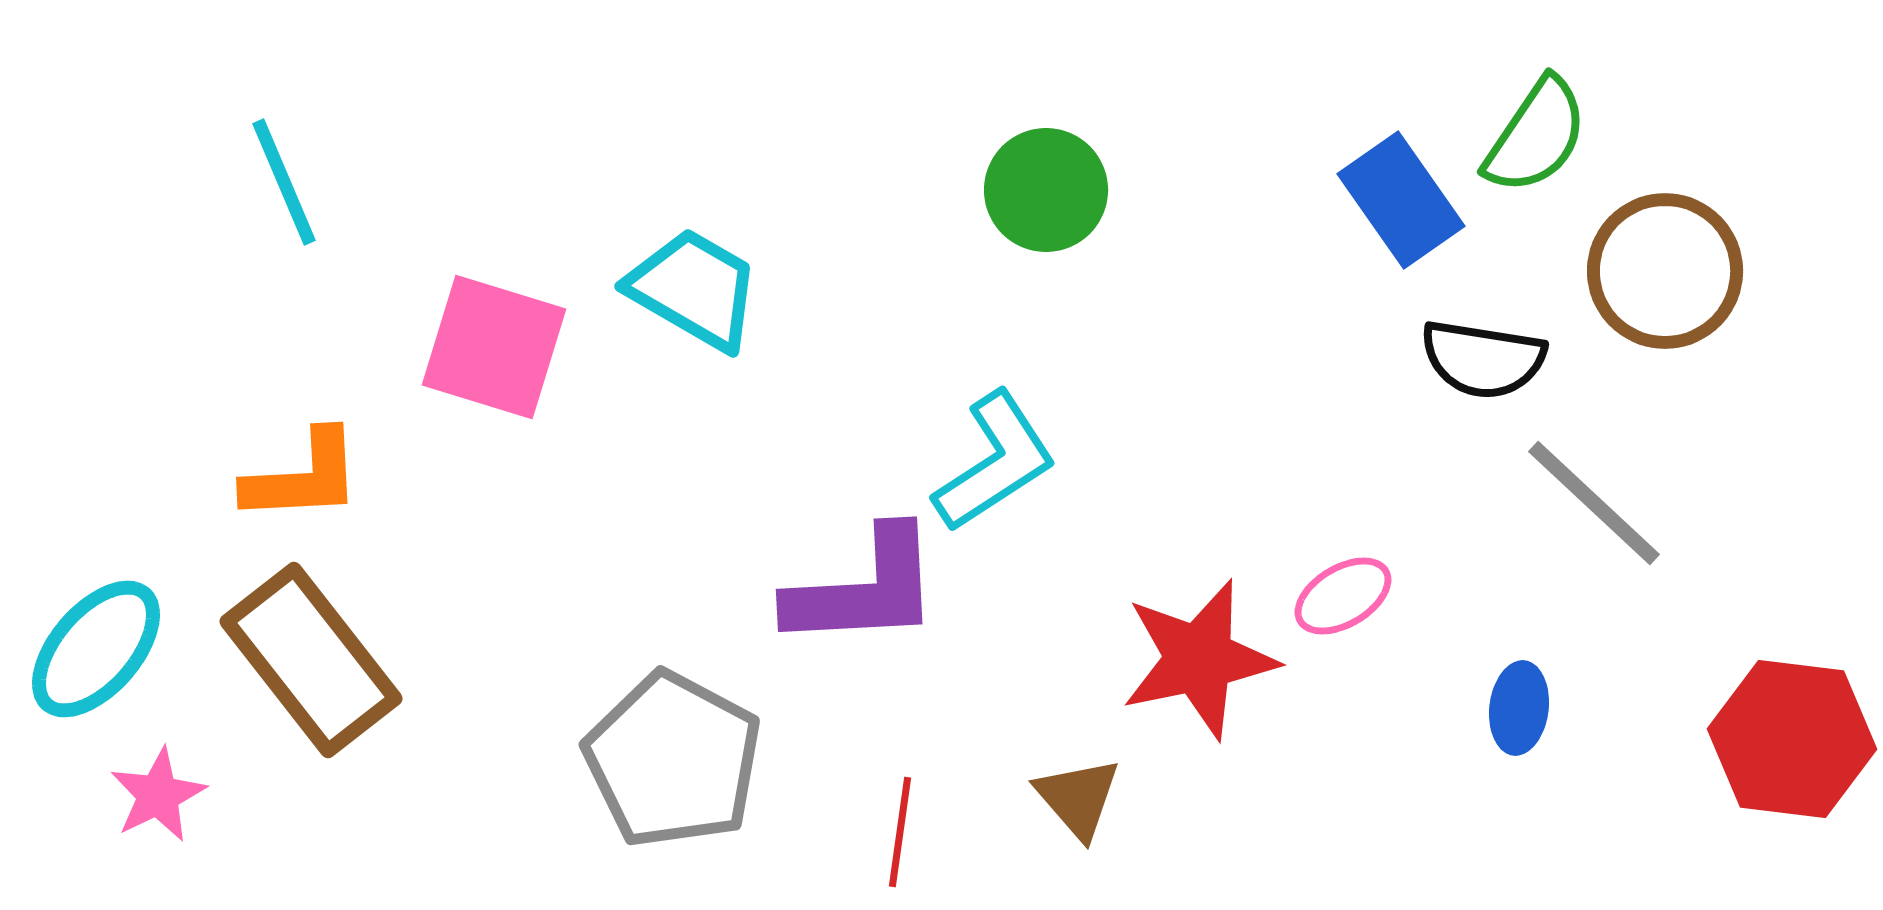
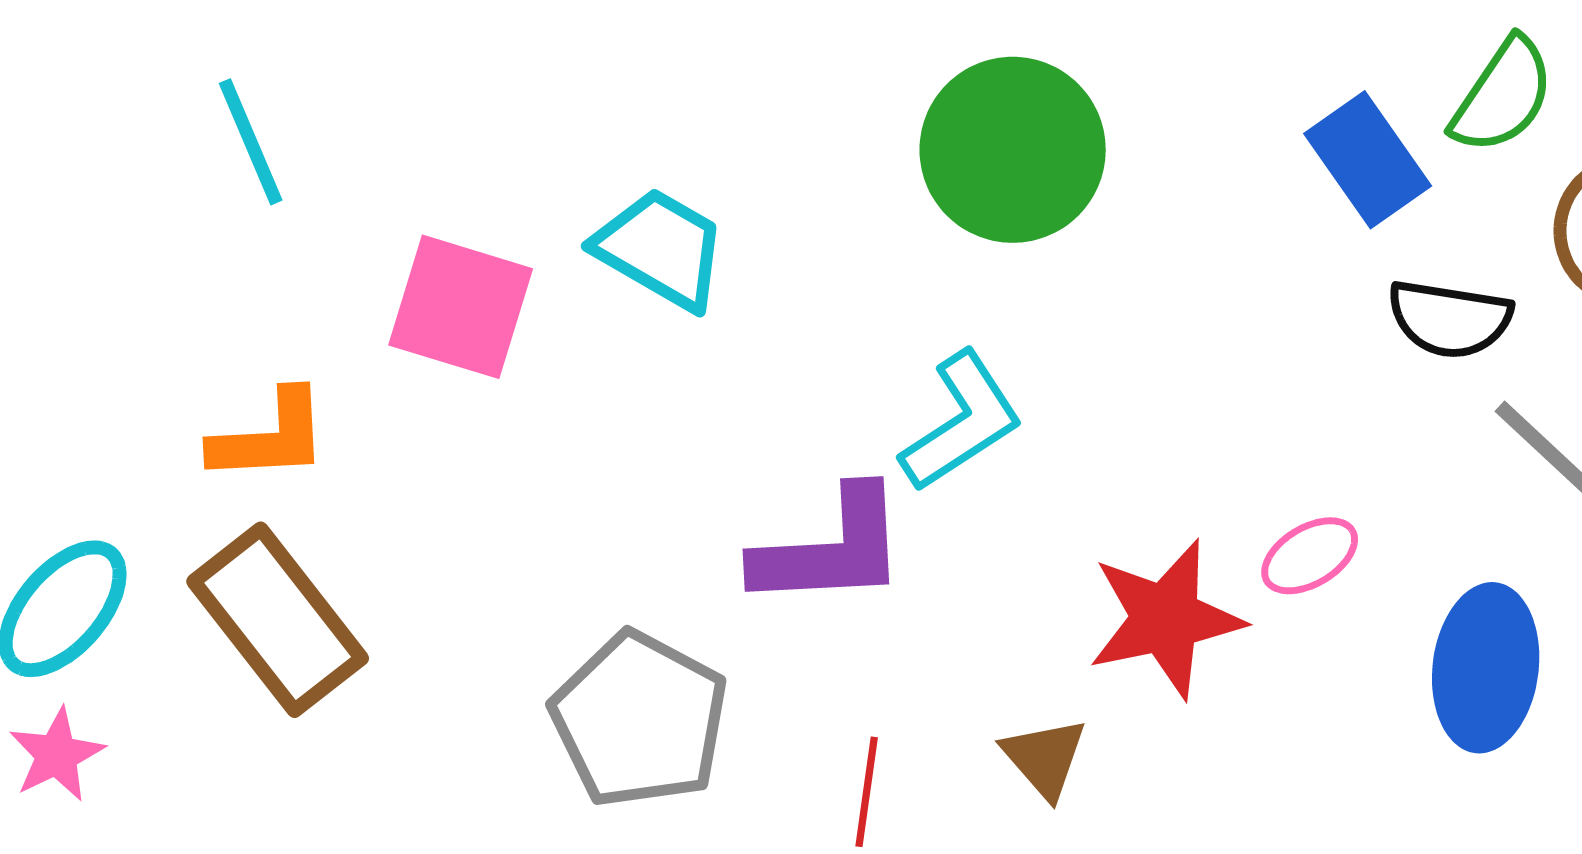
green circle: (1046, 190) -> (1013, 150), size x1.5
blue ellipse: (1519, 708) -> (1486, 668), size x1.8
pink star: (158, 795) -> (57, 755), moved

